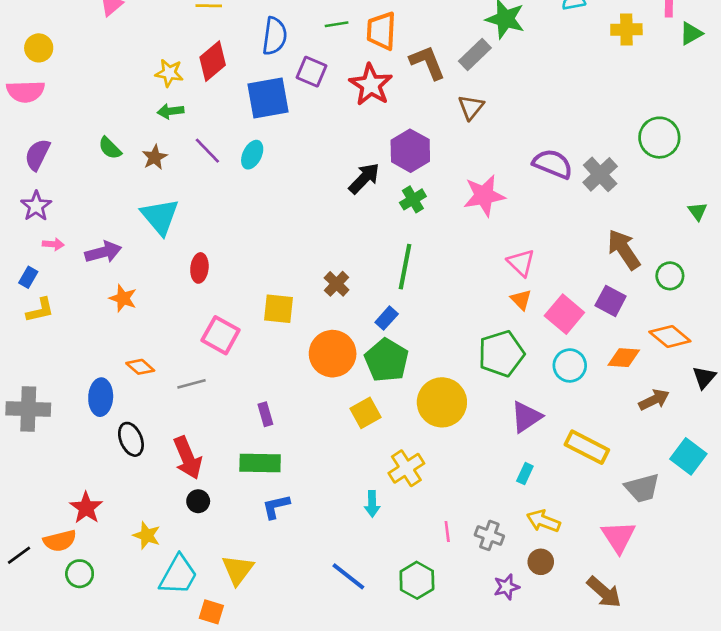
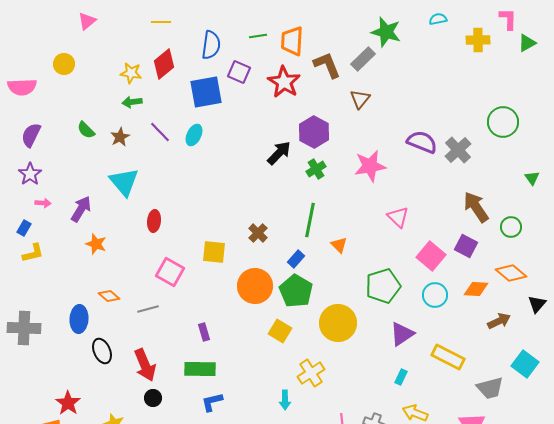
yellow circle: (39, 48) -> (64, 64), moved
purple arrow: (103, 252) -> (81, 209), turned -44
orange triangle: (521, 300) -> (339, 245), moved
yellow square: (366, 413) -> (280, 331), turned -30

